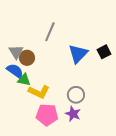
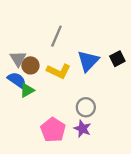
green triangle: (24, 80) -> (27, 90), turned -40
yellow L-shape: (39, 92) -> (59, 71), moved
pink pentagon: (47, 115) -> (53, 130), turned 30

